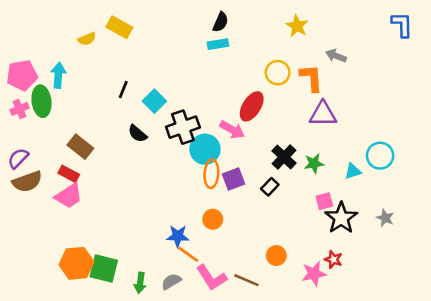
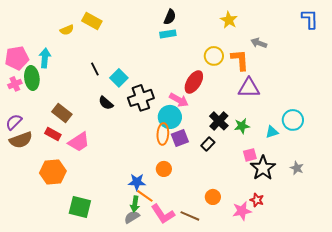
black line: (123, 90) -> (95, 69), turned -48
cyan circle: (205, 149) -> (170, 117), moved
pink trapezoid: (69, 196) -> (79, 142), moved
orange hexagon: (77, 263) -> (53, 172), moved
green arrow: (140, 283) -> (135, 204), moved

